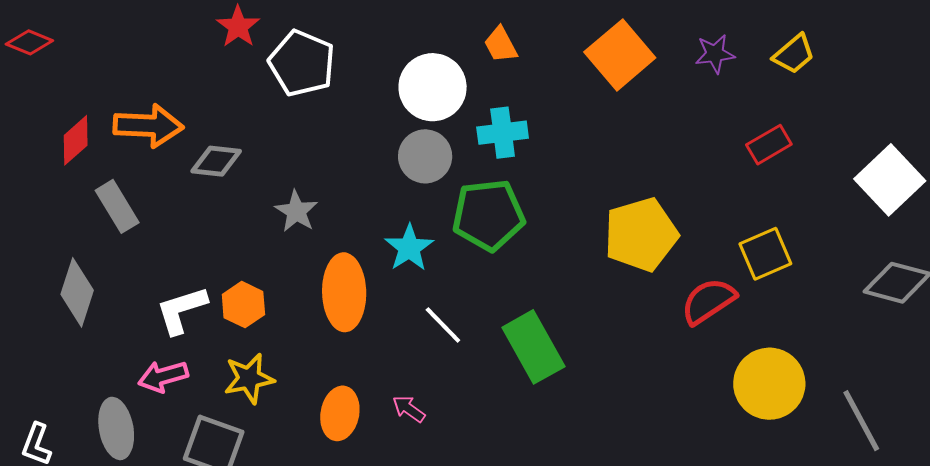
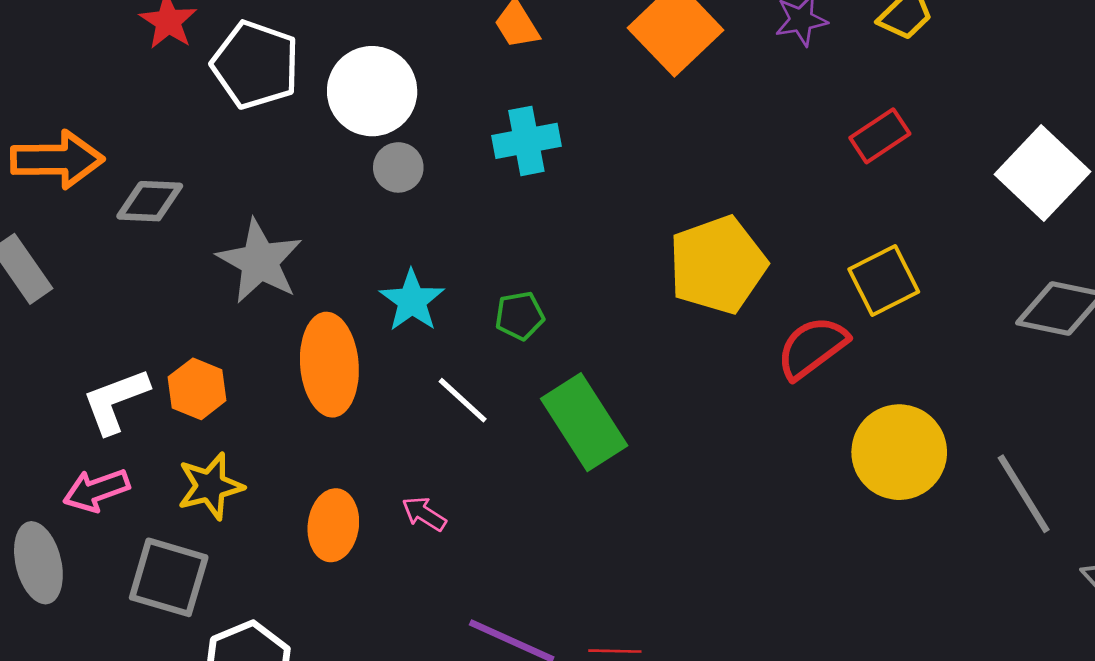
white circle: (433, 87) -> (372, 91), moved
gray circle: (425, 156) -> (398, 167), moved, size x0.7
gray star: (296, 211) -> (260, 261), size x1.5
green pentagon: (488, 215) -> (520, 316), moved, size x0.5

